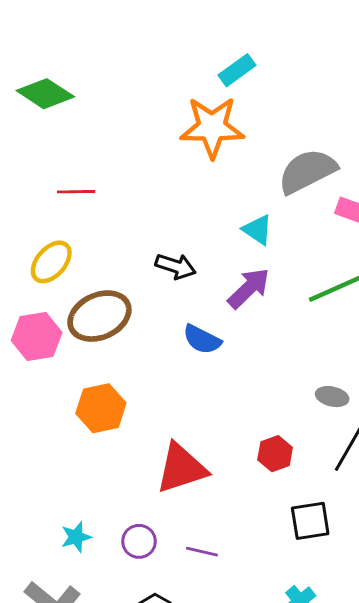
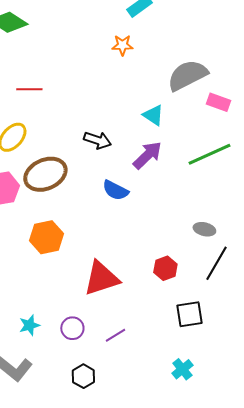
orange star: (212, 127) -> (122, 45), size x0.5
purple line: (202, 552) -> (115, 335), turned -45

